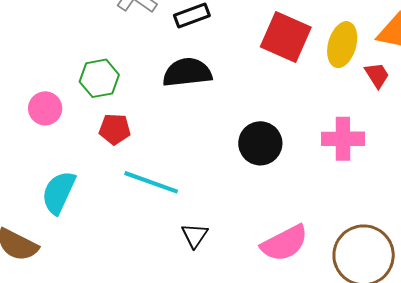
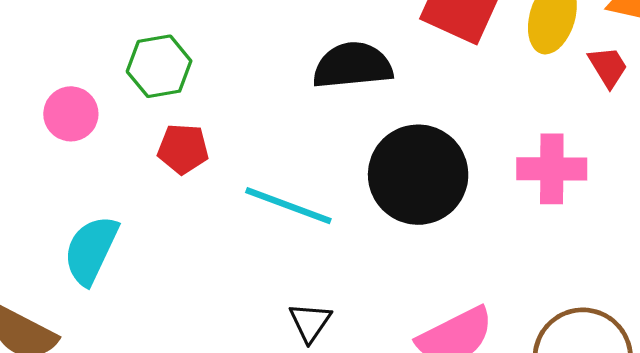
black semicircle: (187, 72) -> (353, 65), moved
black circle: (260, 143) -> (418, 175), size x1.4
cyan line: (151, 182) -> (288, 206), moved

